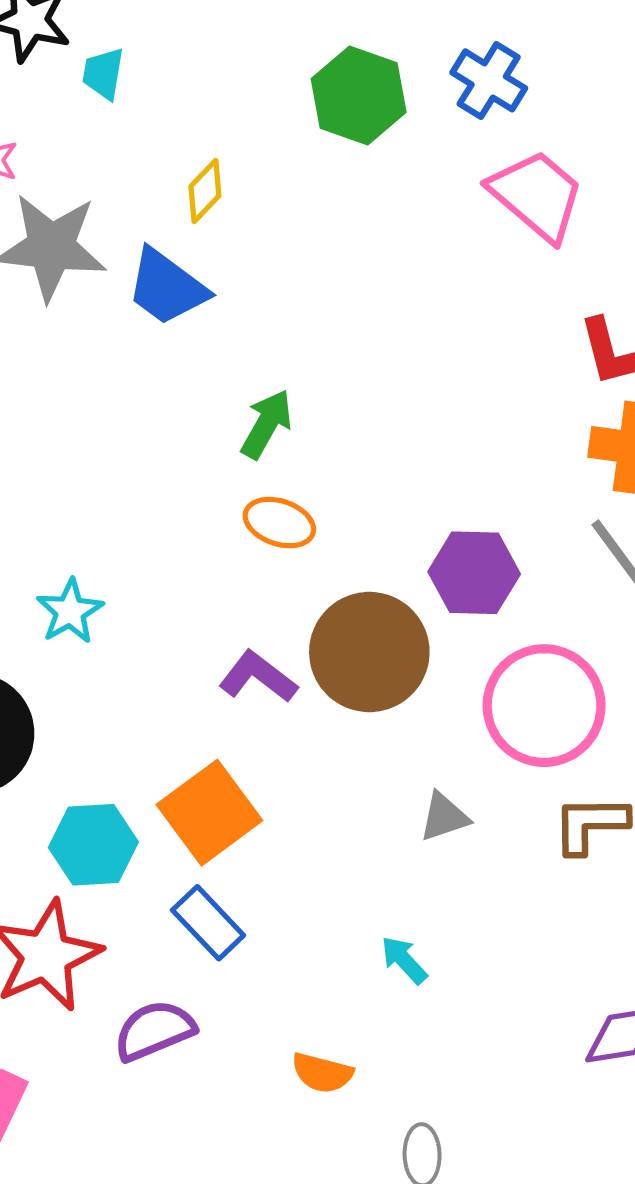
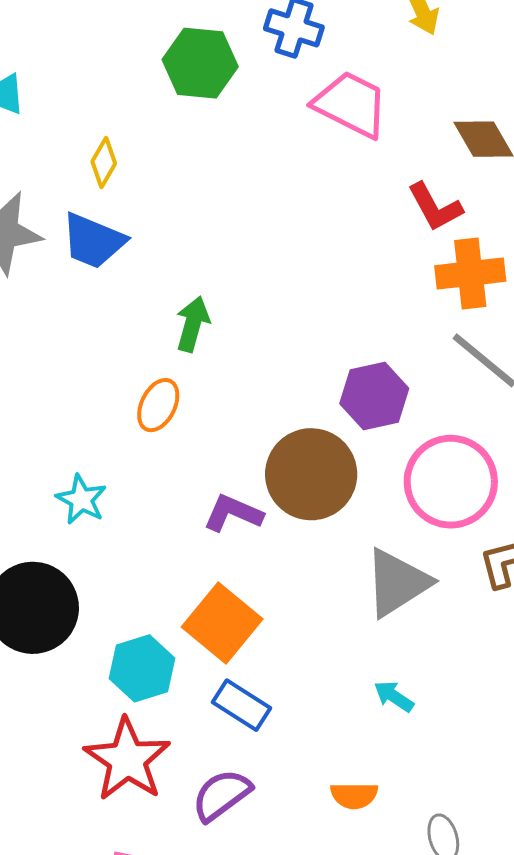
orange ellipse: (279, 523) -> (158, 405), moved, turned -68
gray triangle: (444, 817) -> (397, 583), size x1.8

